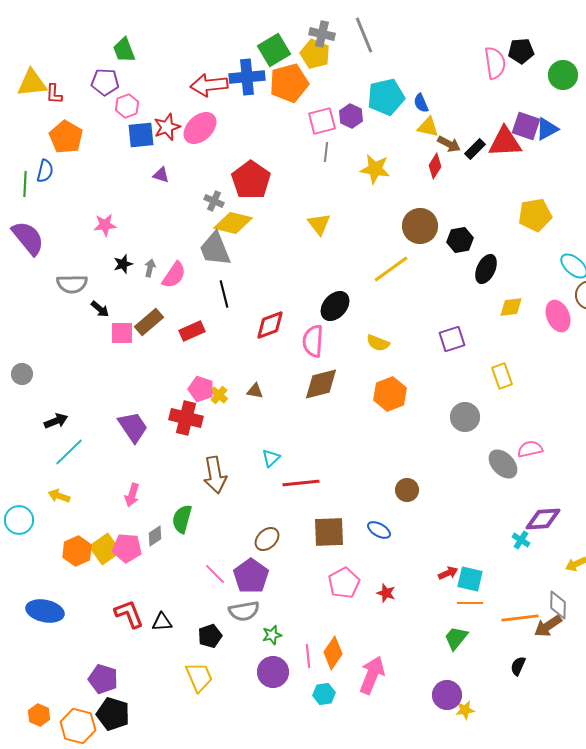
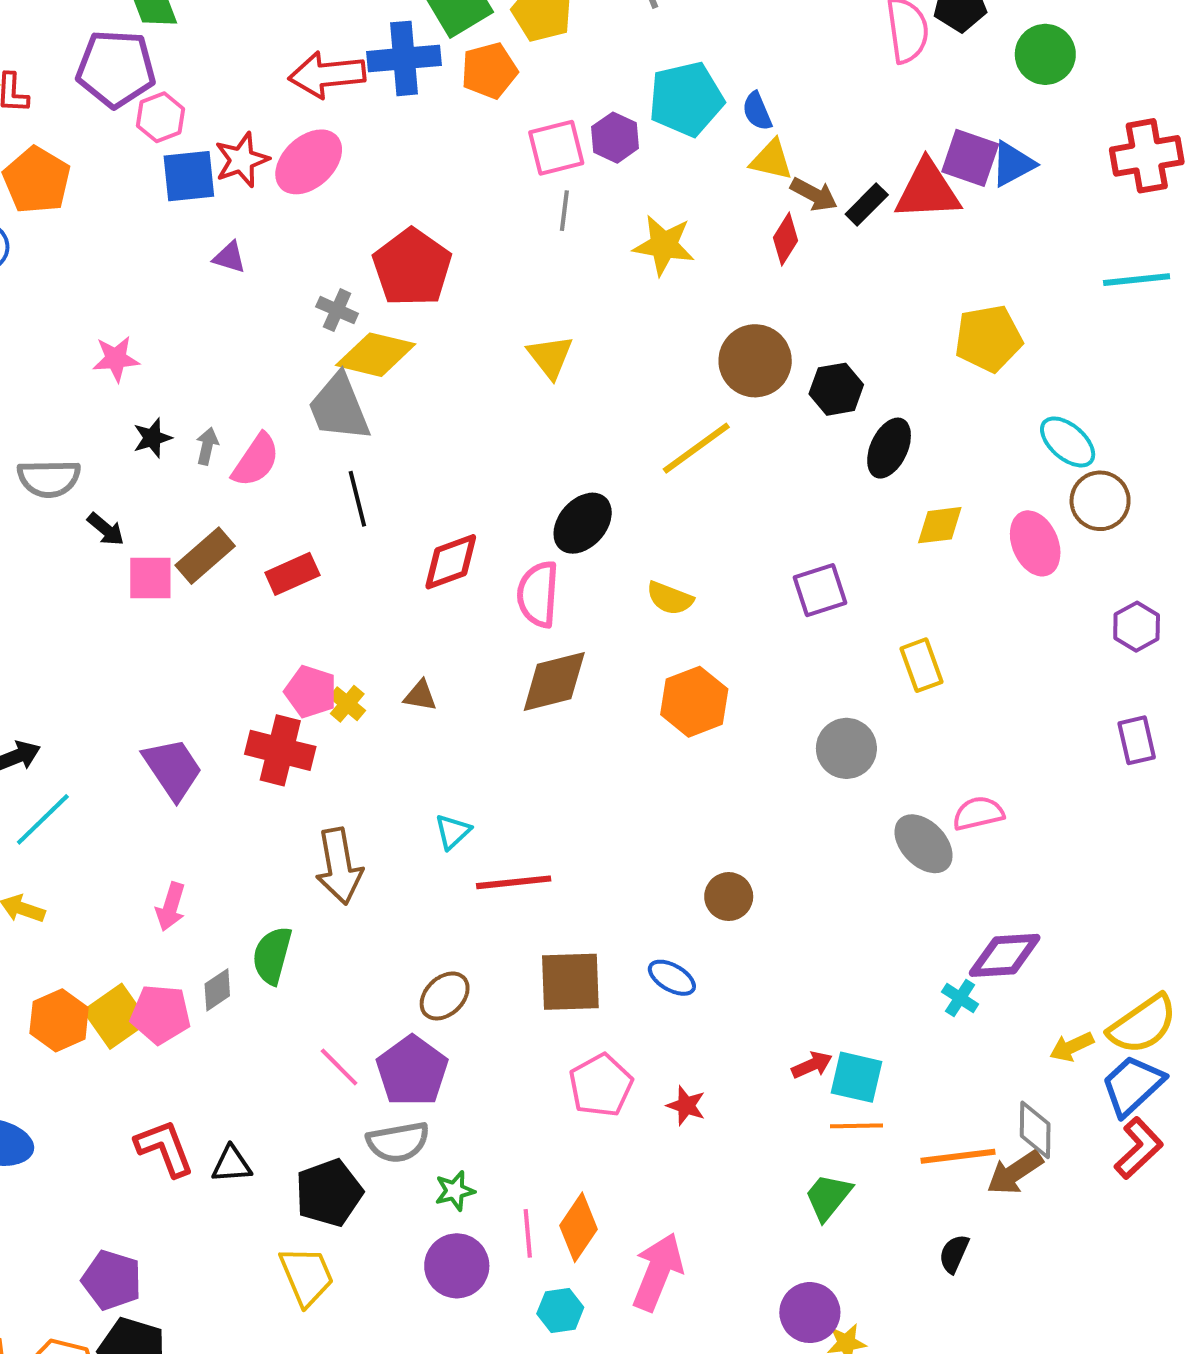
purple pentagon: (105, 82) -> (116, 69), size x1.4
orange pentagon: (289, 83) -> (489, 71), size x0.7
black pentagon: (210, 636) -> (329, 1193), size x1.4

